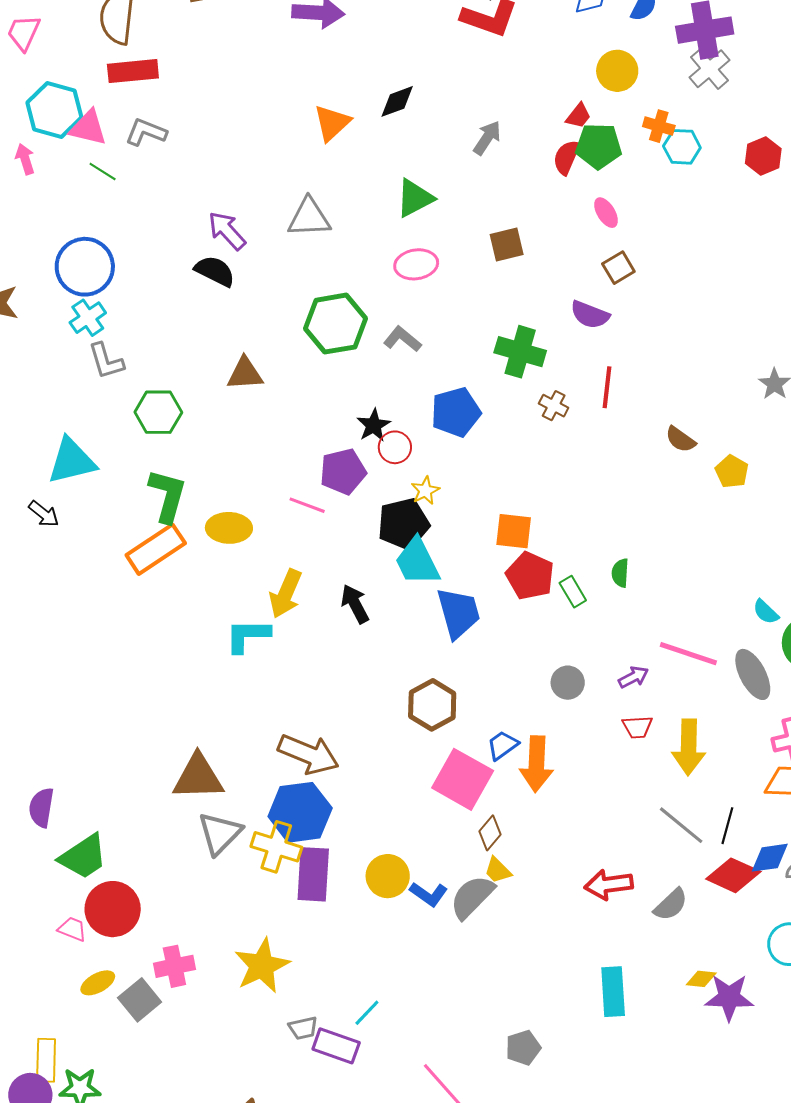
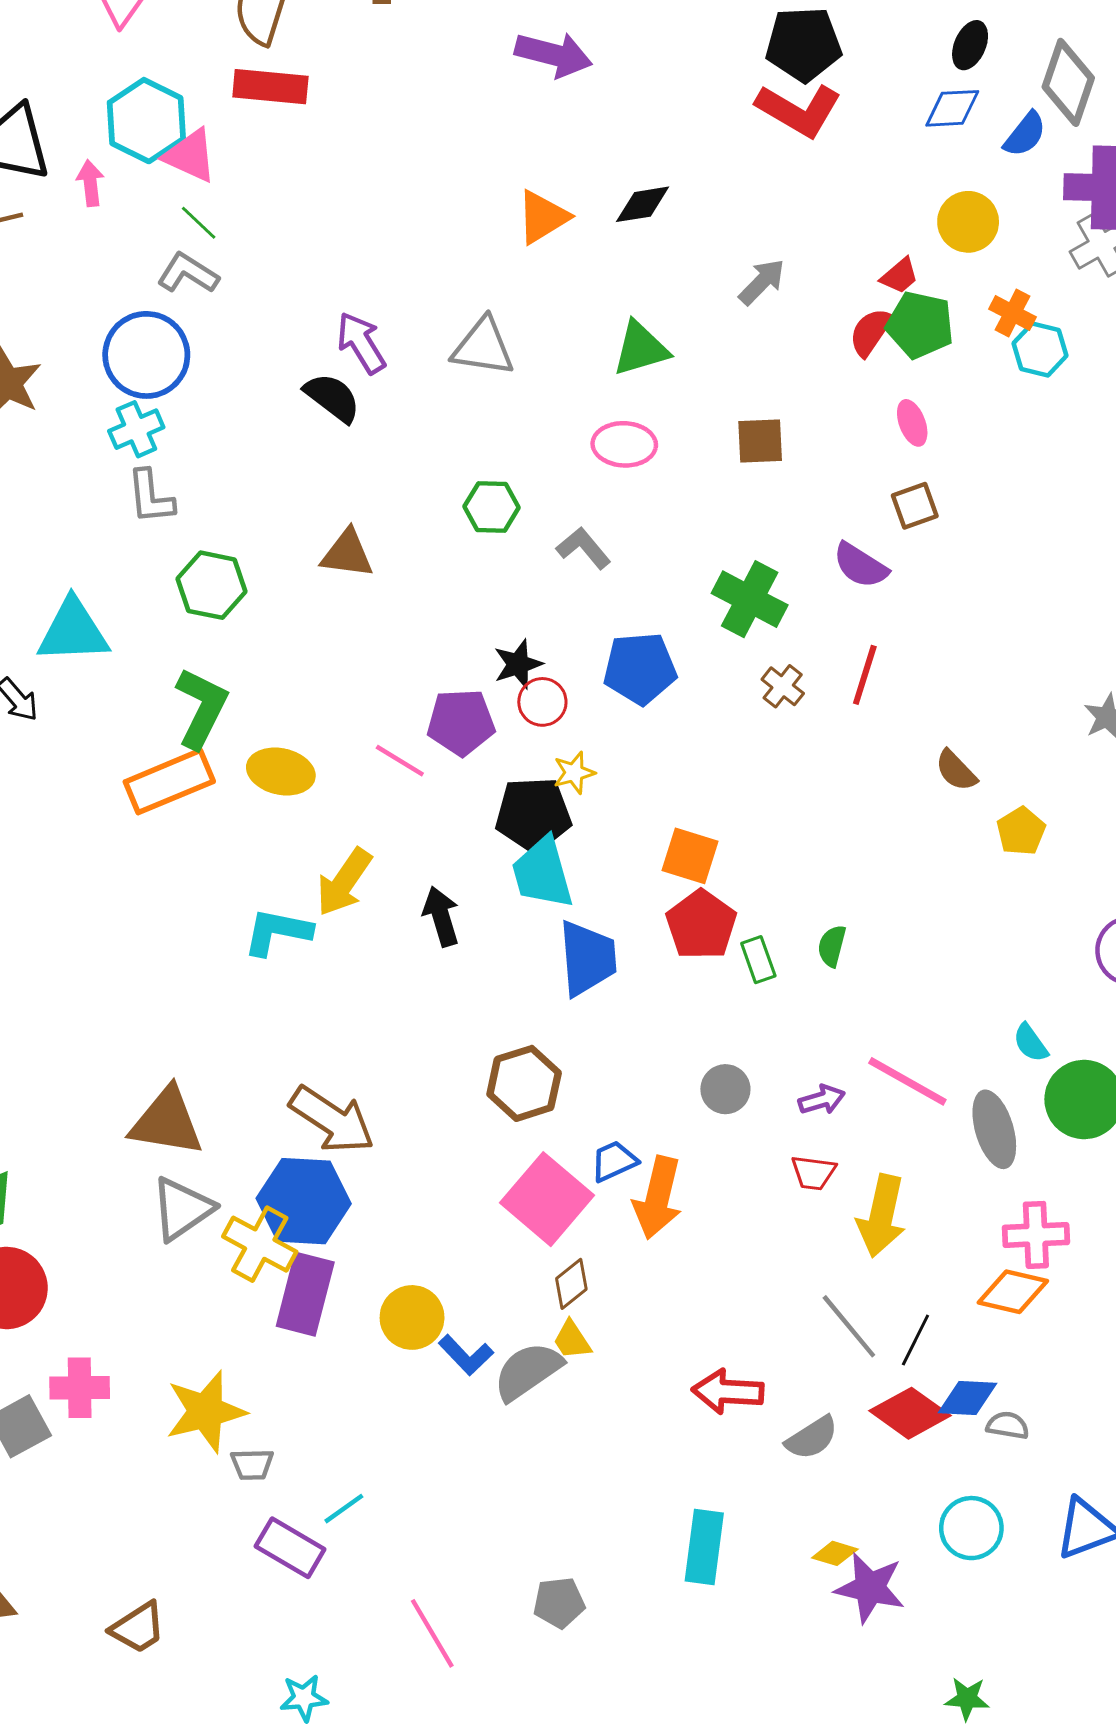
gray L-shape: (146, 132) -> (188, 273), moved
green hexagon: (336, 324) -> (492, 507), size x0.6
gray trapezoid: (303, 1028) -> (252, 1465), moved

